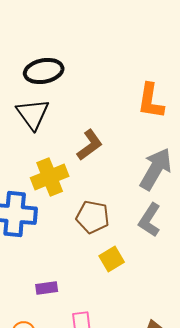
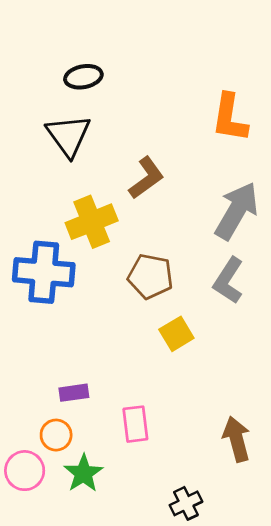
black ellipse: (44, 71) -> (83, 77), size x0.7
purple rectangle: (47, 288) -> (74, 393), moved

